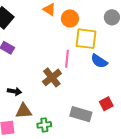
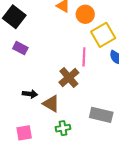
yellow square: (86, 39) -> (103, 35), turned -35
brown triangle: (24, 111) -> (51, 104), moved, turned 36

